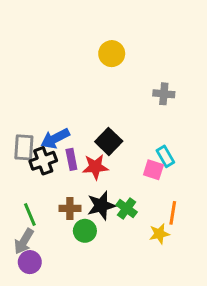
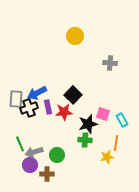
cyan rectangle: (165, 156) -> (122, 120), moved
black star: (101, 206) -> (88, 124), moved
brown cross: (70, 208) -> (47, 174), moved
green cross: (127, 208) -> (85, 140), turned -32
gray arrow: (24, 241) -> (34, 152), moved, turned 42
purple circle: (30, 262) -> (30, 165), moved

